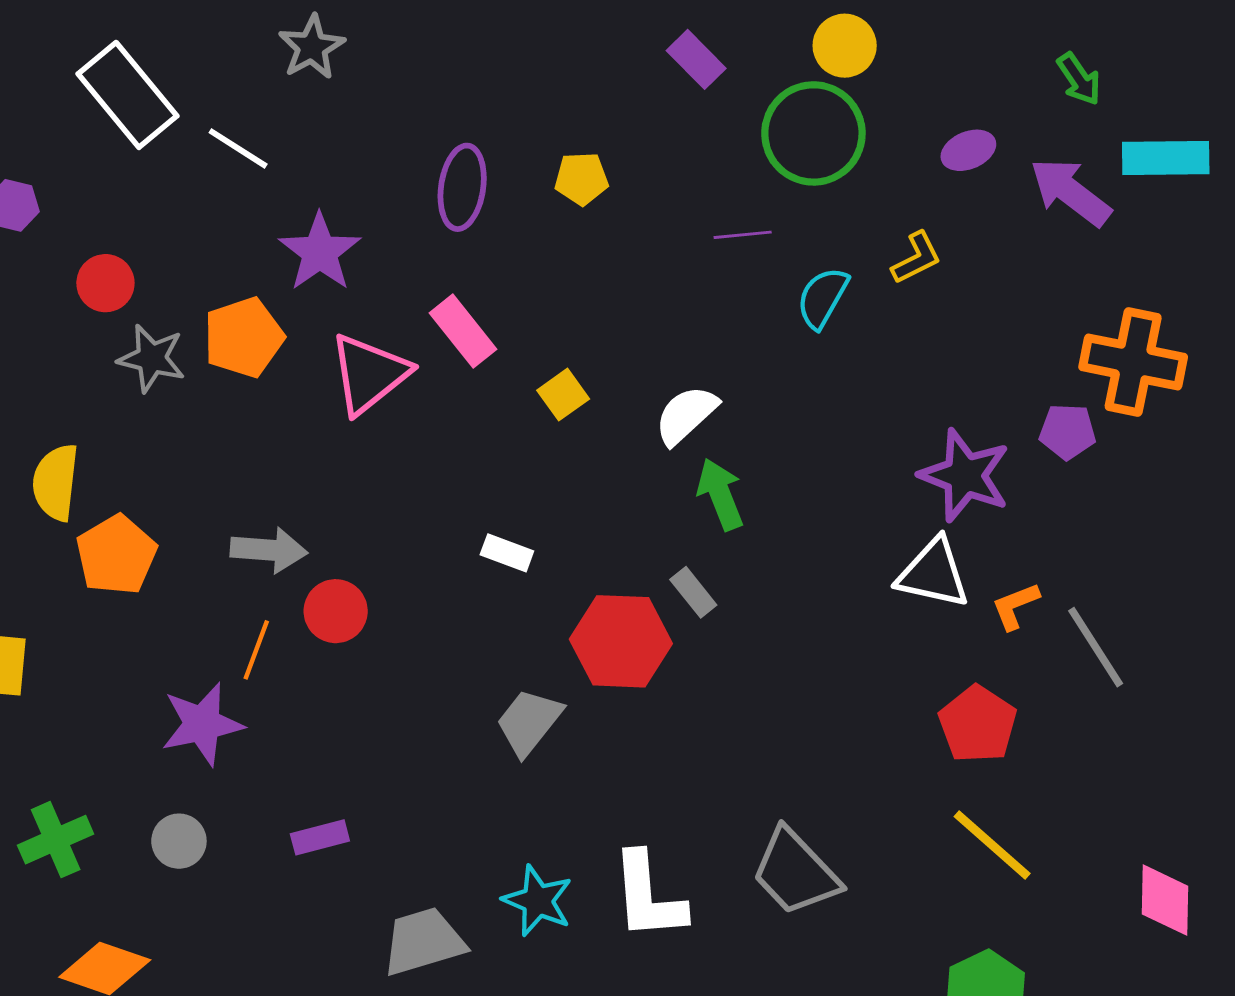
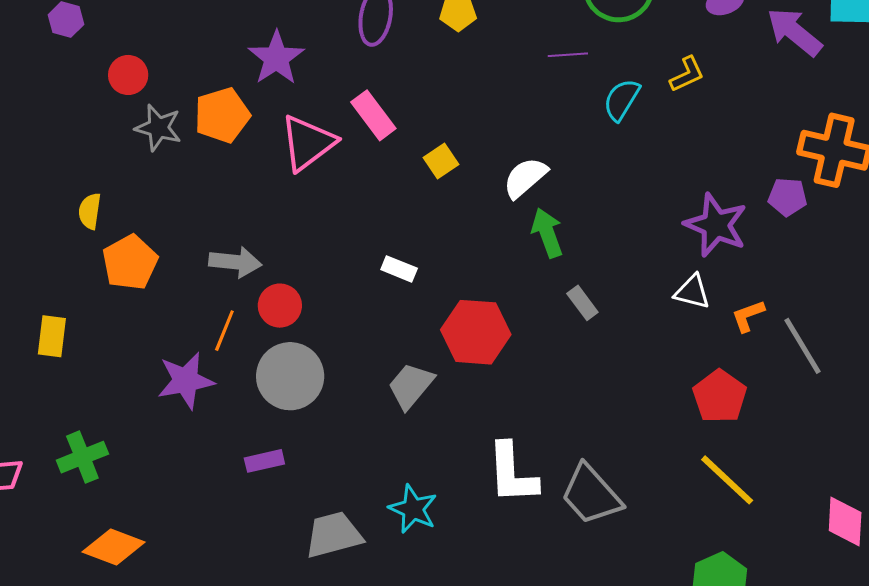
yellow semicircle: (56, 482) -> (90, 211), size x0.7
white triangle: (933, 573) -> (692, 292), size x0.7
gray rectangle: (693, 592) -> (582, 303), moved
gray circle: (179, 841) -> (290, 376), moved, size x1.8
white L-shape: (648, 896) -> (512, 473), moved

